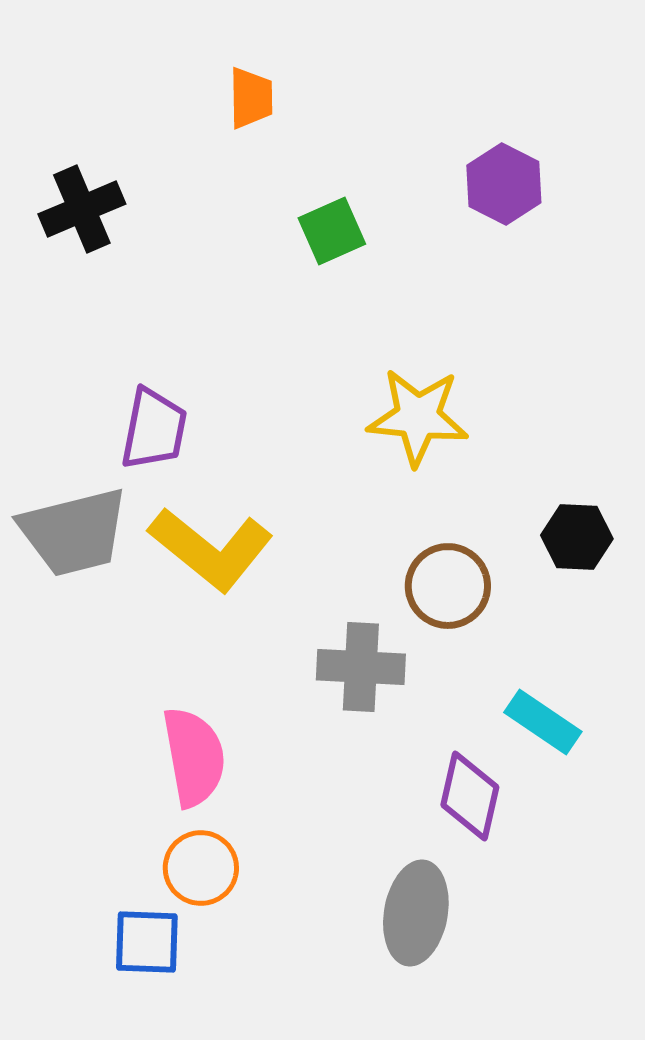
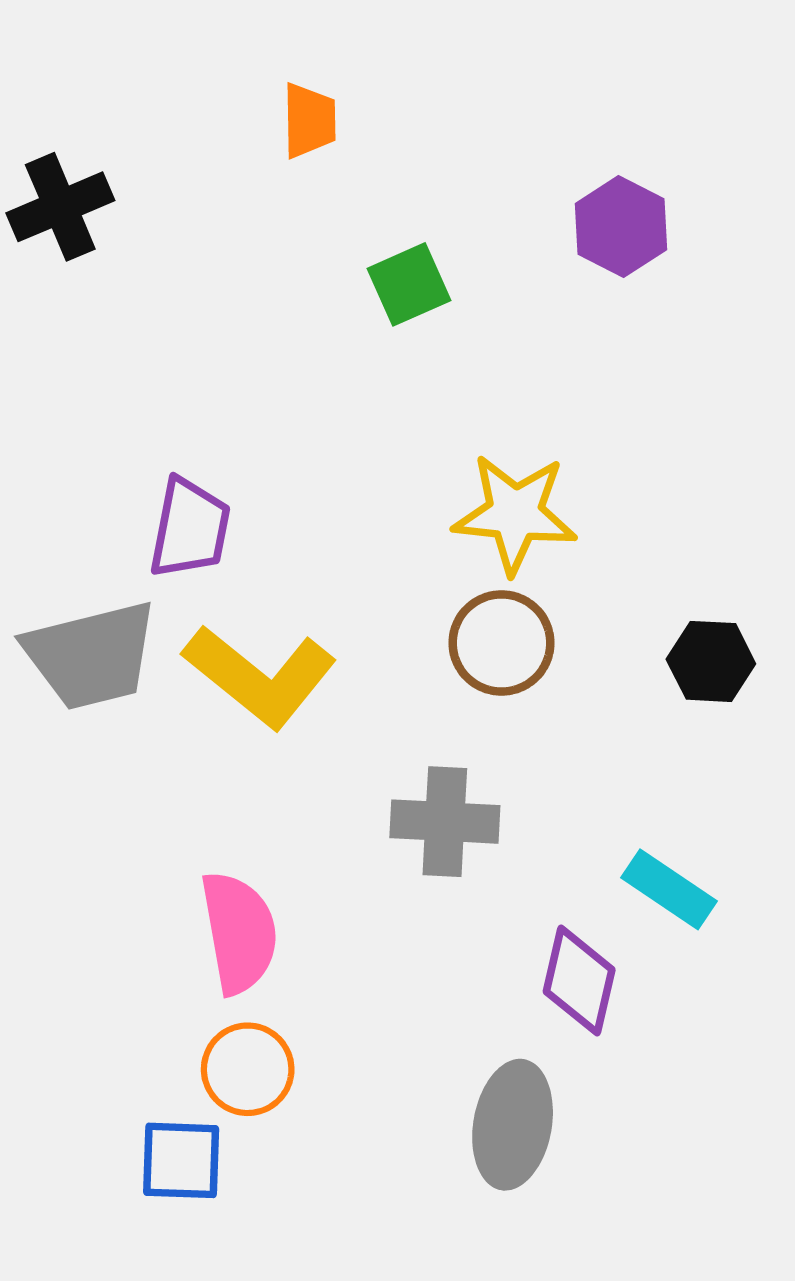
black cross: (82, 209) -> (60, 207), moved
brown circle: (448, 586) -> (501, 643), moved

